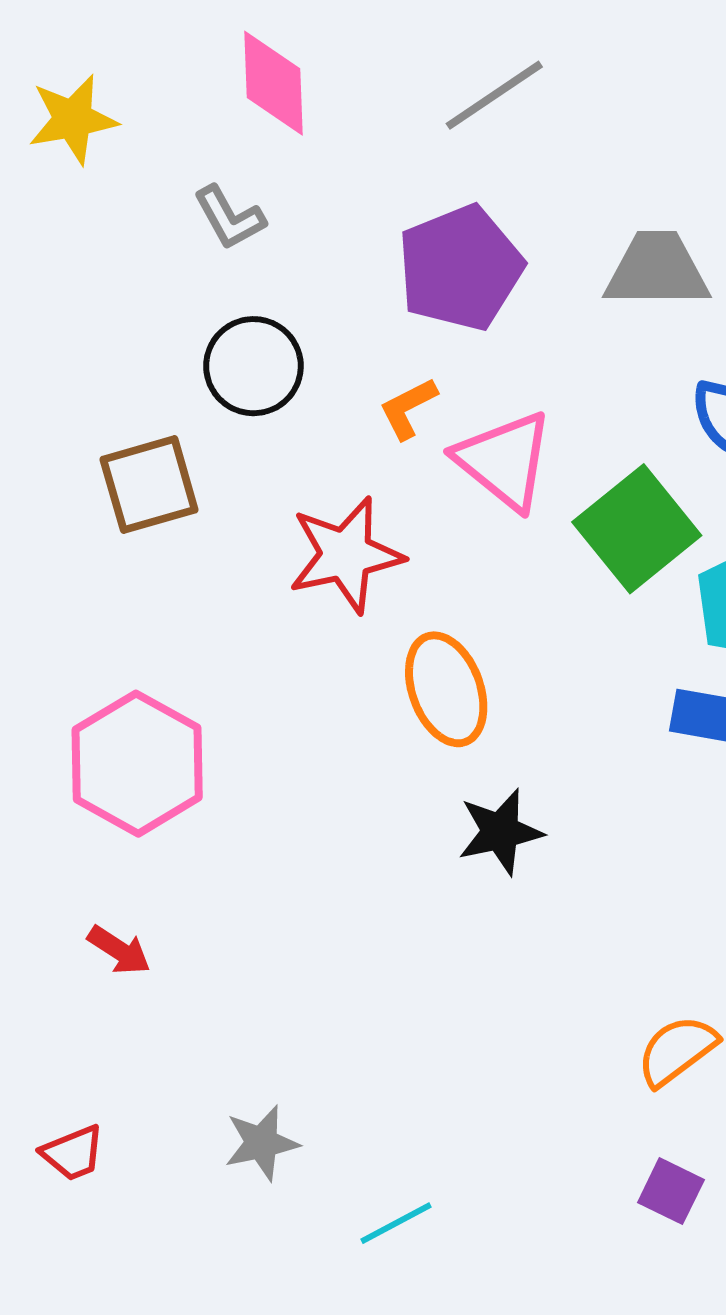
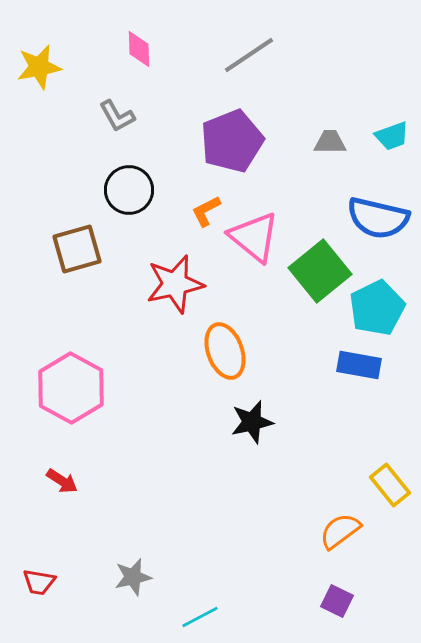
pink diamond: (274, 83) -> (139, 49), size x0.7
gray trapezoid: (657, 270) -> (330, 142), size x0.6
red trapezoid: (73, 1153) -> (39, 582), turned 32

